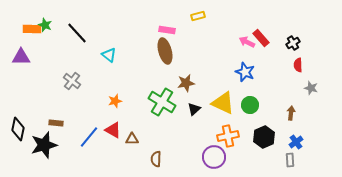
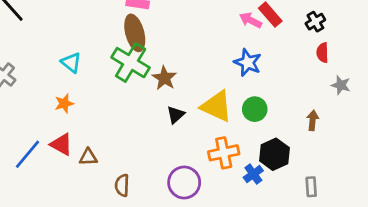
cyan triangle: (109, 55) -> (71, 63), moved
brown star: (186, 83) -> (164, 78), turned -30
green cross: (162, 102) -> (131, 63), moved
blue cross: (296, 142) -> (253, 174), moved
purple circle: (214, 157) -> (184, 183), moved

